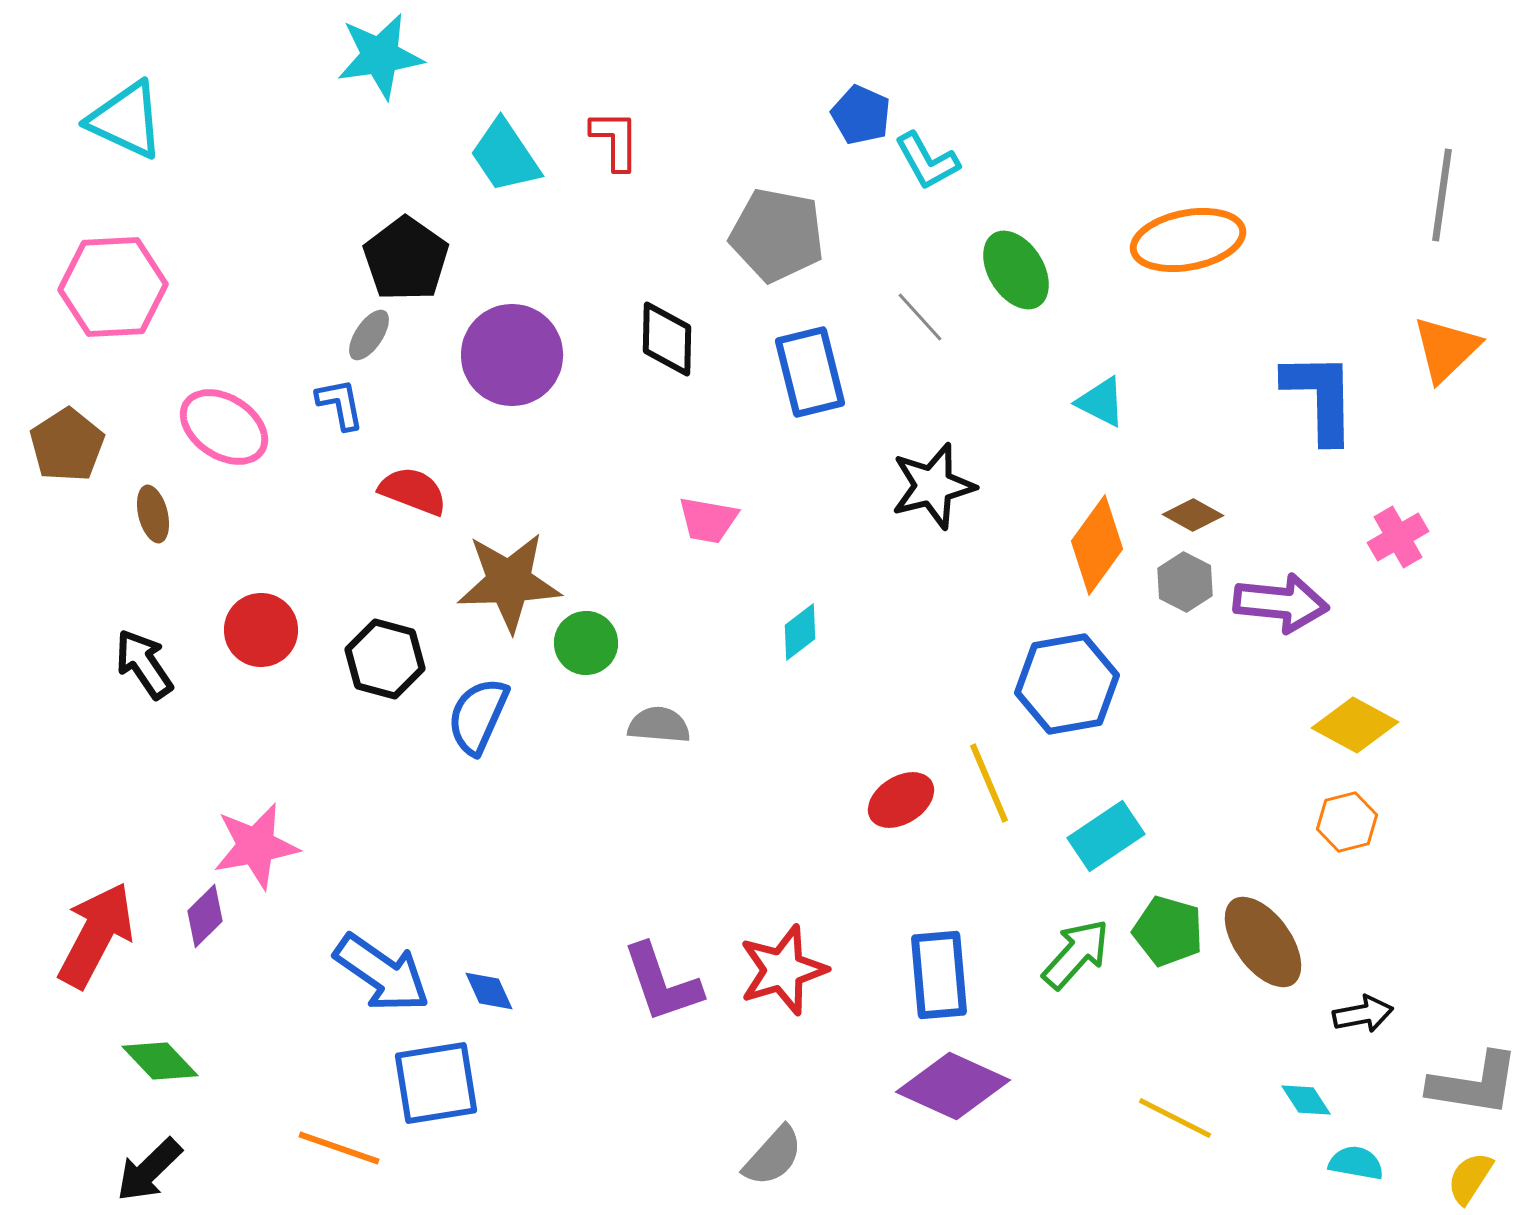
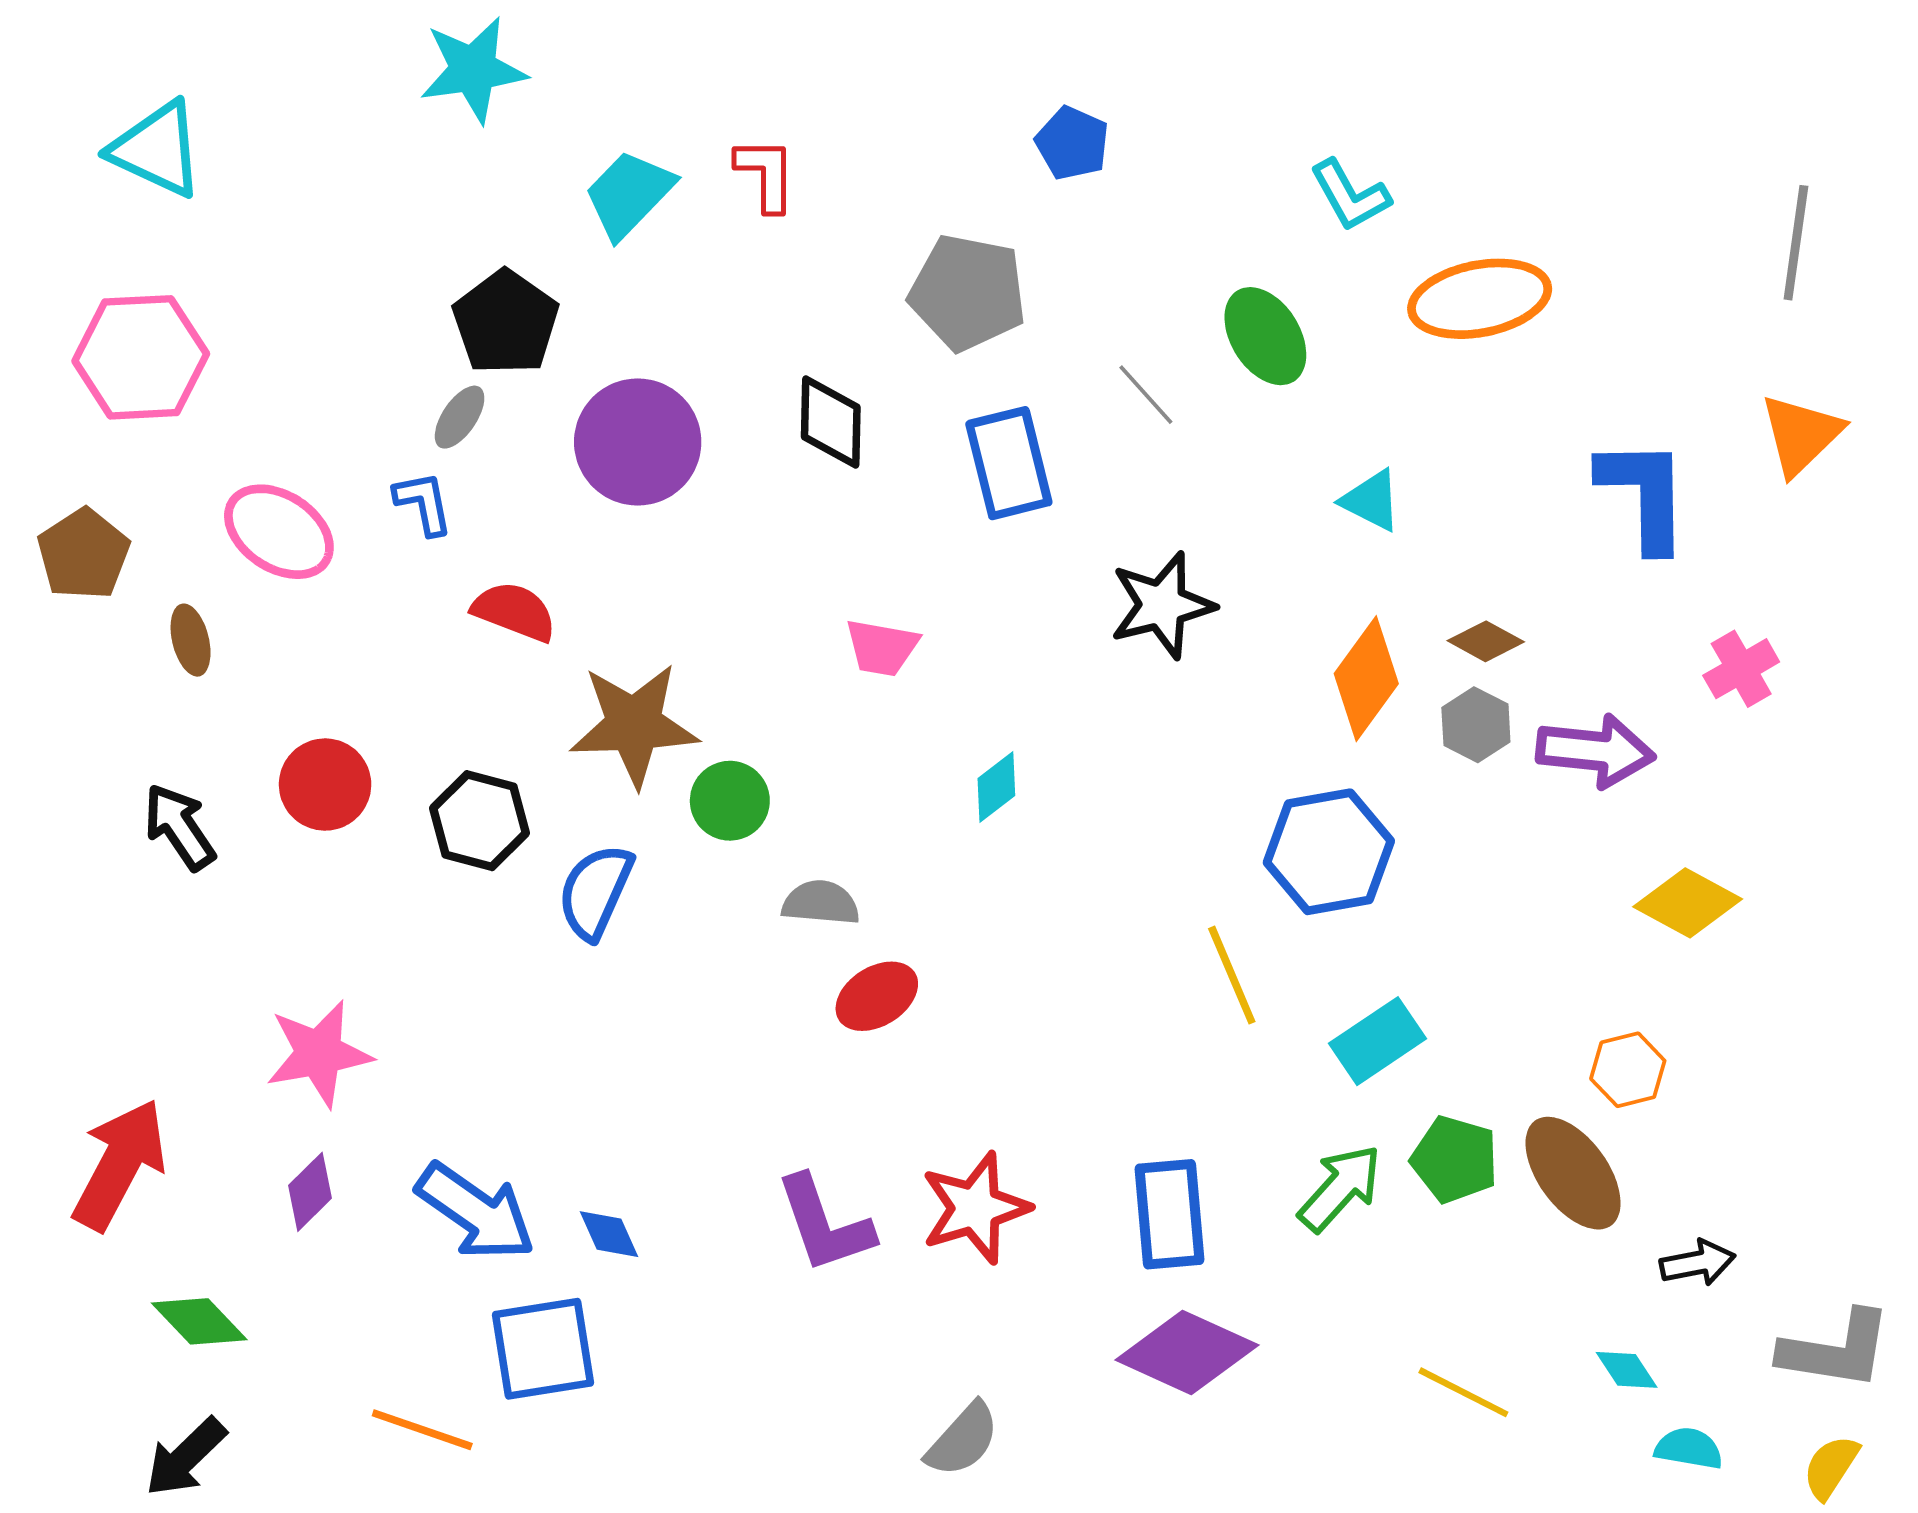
cyan trapezoid: (505, 156) -> (629, 194), turned 78
cyan L-shape: (927, 161) -> (1350, 195), moved
red ellipse: (901, 800) -> (877, 996), moved
orange hexagon: (1347, 822) -> (1628, 1070), moved
purple diamond: (205, 916) -> (310, 1192), moved

